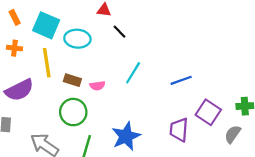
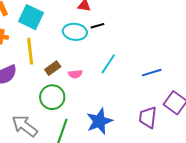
black line: (119, 32) -> (97, 26), turned -64
cyan ellipse: (77, 39) -> (75, 32), moved
brown rectangle: (72, 80) -> (53, 68), turned -56

